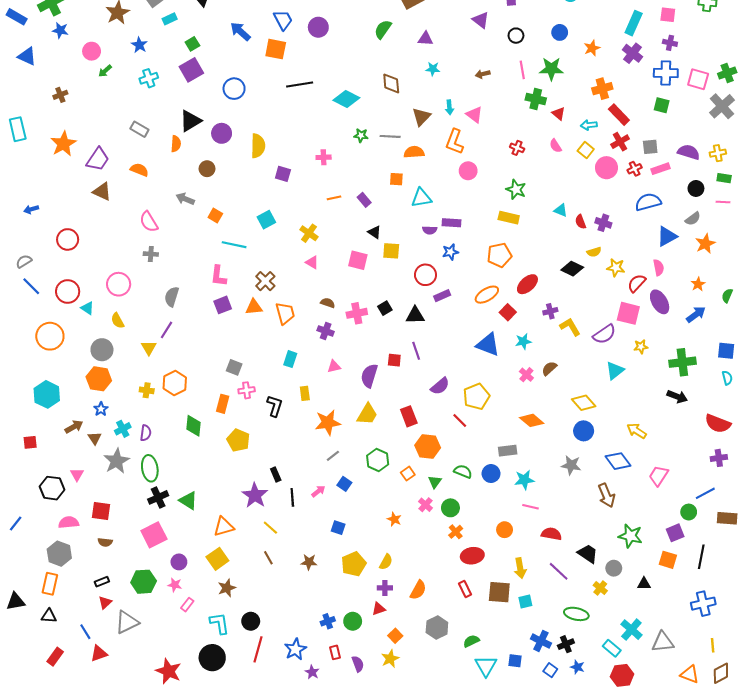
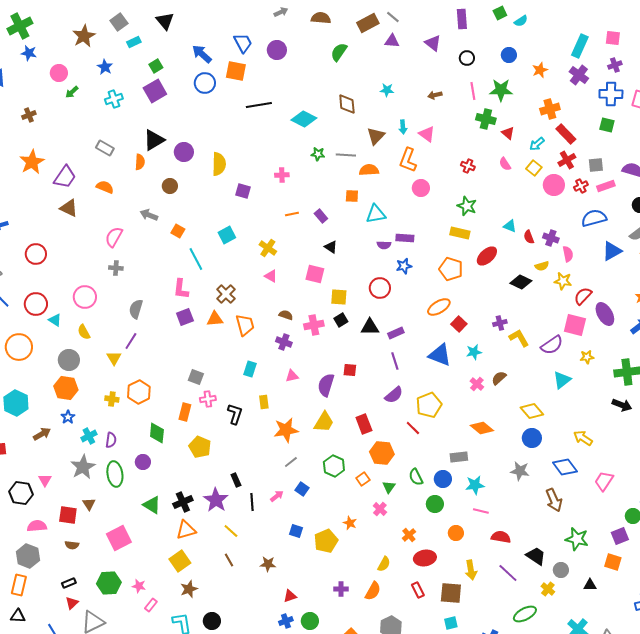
purple triangle: (425, 39) -> (392, 41), moved
purple cross: (670, 43) -> (615, 65), turned -32
blue circle: (234, 89) -> (205, 83), moved
cyan arrow: (589, 125) -> (537, 144), turned -35
pink semicircle: (149, 222) -> (114, 237), turned 60
cyan line: (234, 245) -> (196, 259), turned 50
yellow square: (391, 251) -> (339, 297), moved
orange pentagon: (499, 255) -> (451, 269), turned 30
pink semicircle: (659, 268) -> (568, 254), moved
red ellipse: (527, 284) -> (487, 256), moved
purple rectangle: (442, 296) -> (396, 333), moved
purple line: (416, 351) -> (395, 361), moved
brown triangle: (95, 438) -> (89, 504), moved
green semicircle: (463, 471) -> (416, 477), turned -138
black cross: (158, 497) -> (183, 502), moved
green circle: (450, 508) -> (435, 504), moved
purple circle: (179, 562) -> (143, 462), moved
yellow semicircle: (386, 562) -> (384, 564), moved
yellow pentagon: (354, 564) -> (326, 541), moved
cyan square: (525, 601) -> (451, 623), moved
red triangle: (379, 609) -> (290, 596), moved
green ellipse: (576, 614) -> (525, 614), turned -40

